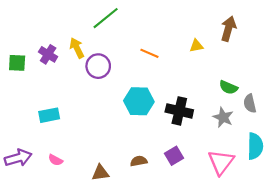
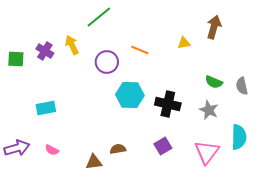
purple circle: (98, 66) -> (107, 62), moved
gray semicircle: (250, 103) -> (242, 86), moved
brown semicircle: (139, 161) -> (118, 149), moved

